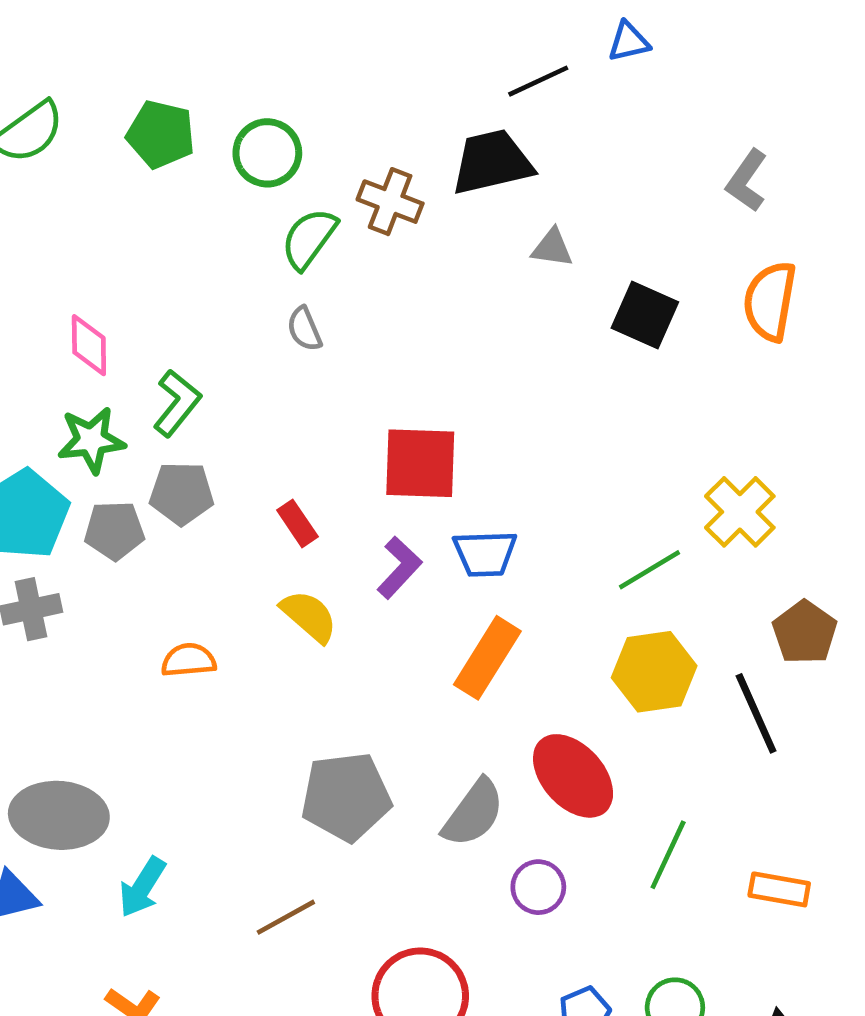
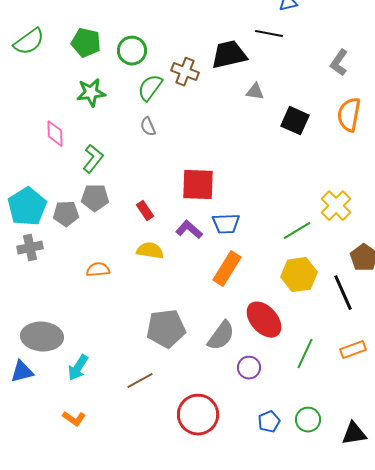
black line: (538, 81) -> (269, 34), moved, turned 36
green star: (91, 440) -> (91, 93), moved
purple L-shape: (399, 567) -> (189, 230), turned -92
yellow semicircle: (309, 616) -> (150, 251), turned -32
orange rectangle: (779, 889) -> (353, 350), moved, turned -30

